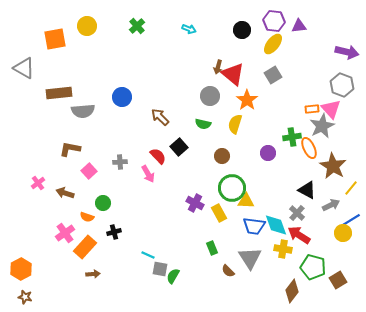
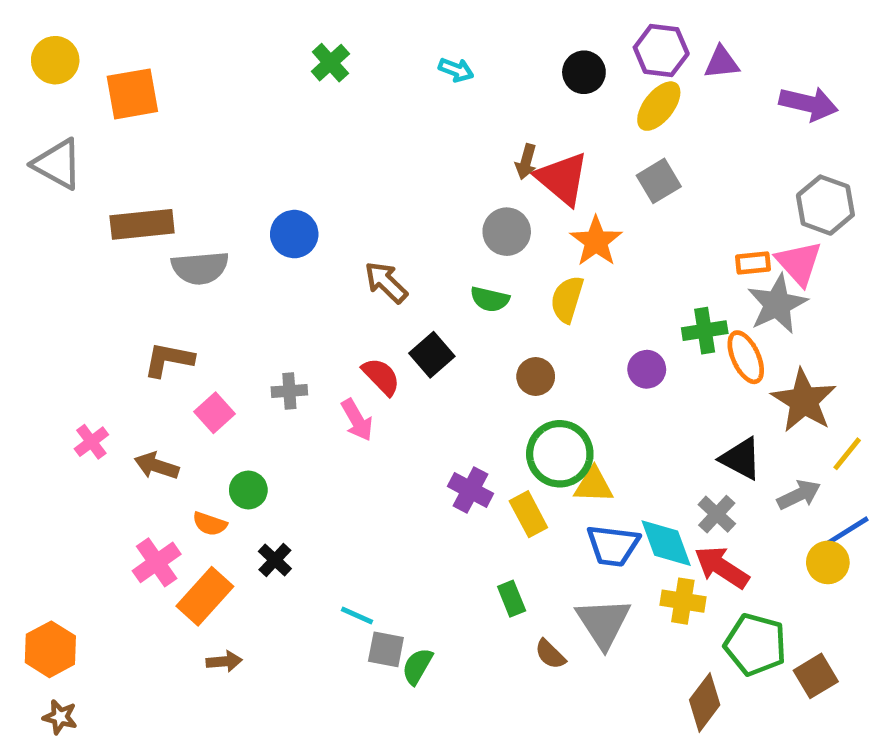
yellow circle: (87, 26) -> (55, 60), moved
purple arrow: (347, 52) -> (809, 104), moved
black cross: (114, 232) -> (275, 560), turned -32

